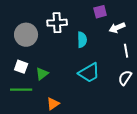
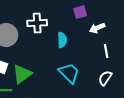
cyan trapezoid: (89, 73) -> (69, 73), turned -105
green triangle: (42, 74) -> (22, 74), size x1.5

